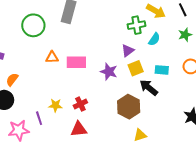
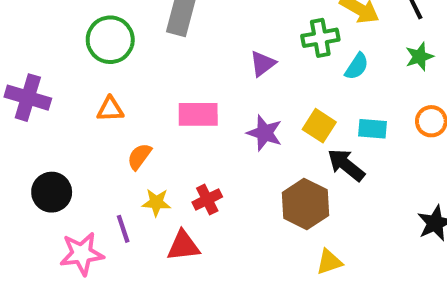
purple triangle: (128, 51) -> (263, 64), moved
orange triangle: (52, 57) -> (110, 109), moved
yellow square: (136, 68) -> (319, 126), turned -35
orange semicircle: (12, 79) -> (139, 156), moved
red triangle: (79, 129) -> (183, 246), moved

